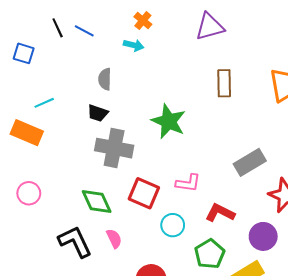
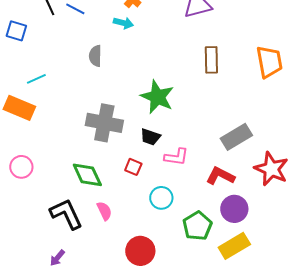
black trapezoid: (98, 113) -> (150, 137), moved
red square: (144, 193) -> (133, 167), size x0.6
red L-shape: (220, 213) -> (220, 176), moved
purple circle: (263, 236) -> (234, 209), moved

